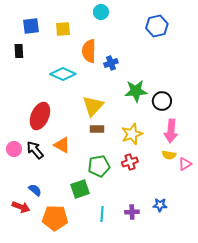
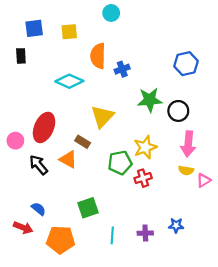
blue hexagon: (157, 26) -> (186, 64), moved
brown rectangle: (97, 129) -> (83, 142), moved, turned 32
pink circle: (14, 149) -> (15, 141), moved
green pentagon: (99, 166) -> (120, 163), moved

